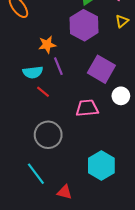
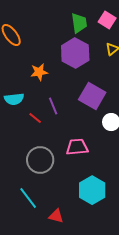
purple line: (58, 66) -> (53, 106), moved
cyan semicircle: (33, 72) -> (14, 99), moved
pink trapezoid: (87, 108) -> (77, 147), moved

